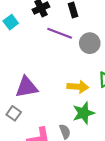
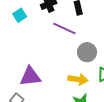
gray circle: (90, 43) -> (87, 52), moved

